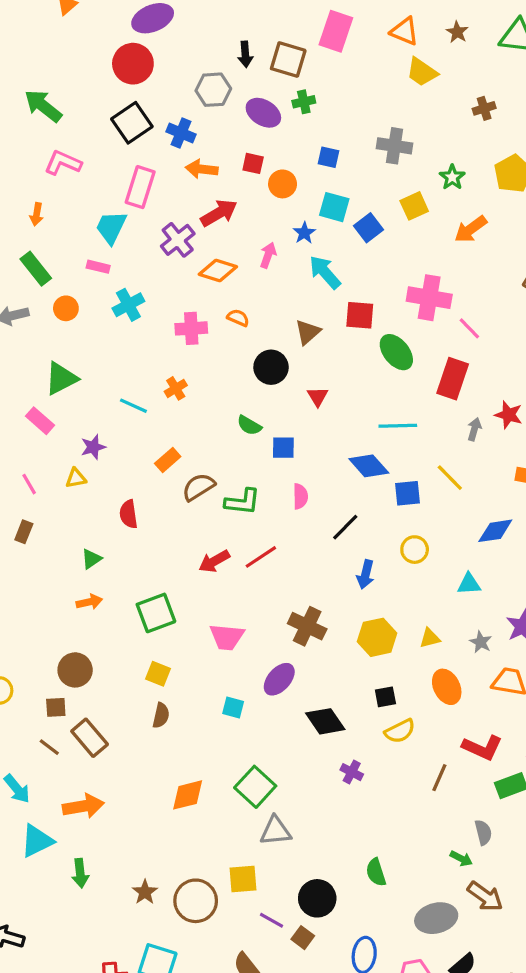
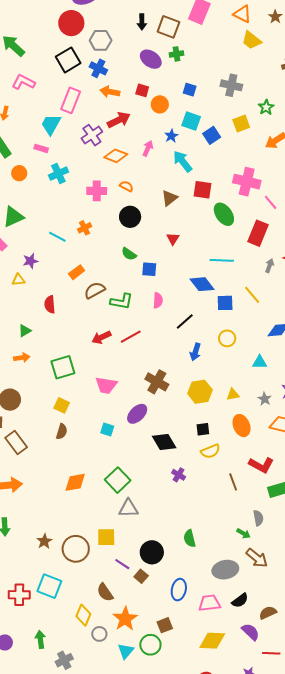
gray hexagon: (213, 90) -> (101, 40), moved
black circle: (271, 367) -> (130, 217), moved
brown line: (439, 778) -> (233, 482), turned -48

